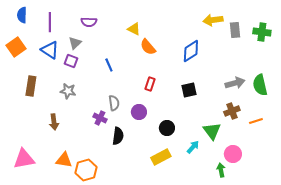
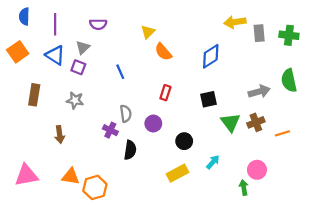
yellow triangle: (134, 29) -> (148, 32), turned 48
green semicircle: (260, 85) -> (289, 80), moved
green triangle: (212, 131) -> (231, 122), moved

